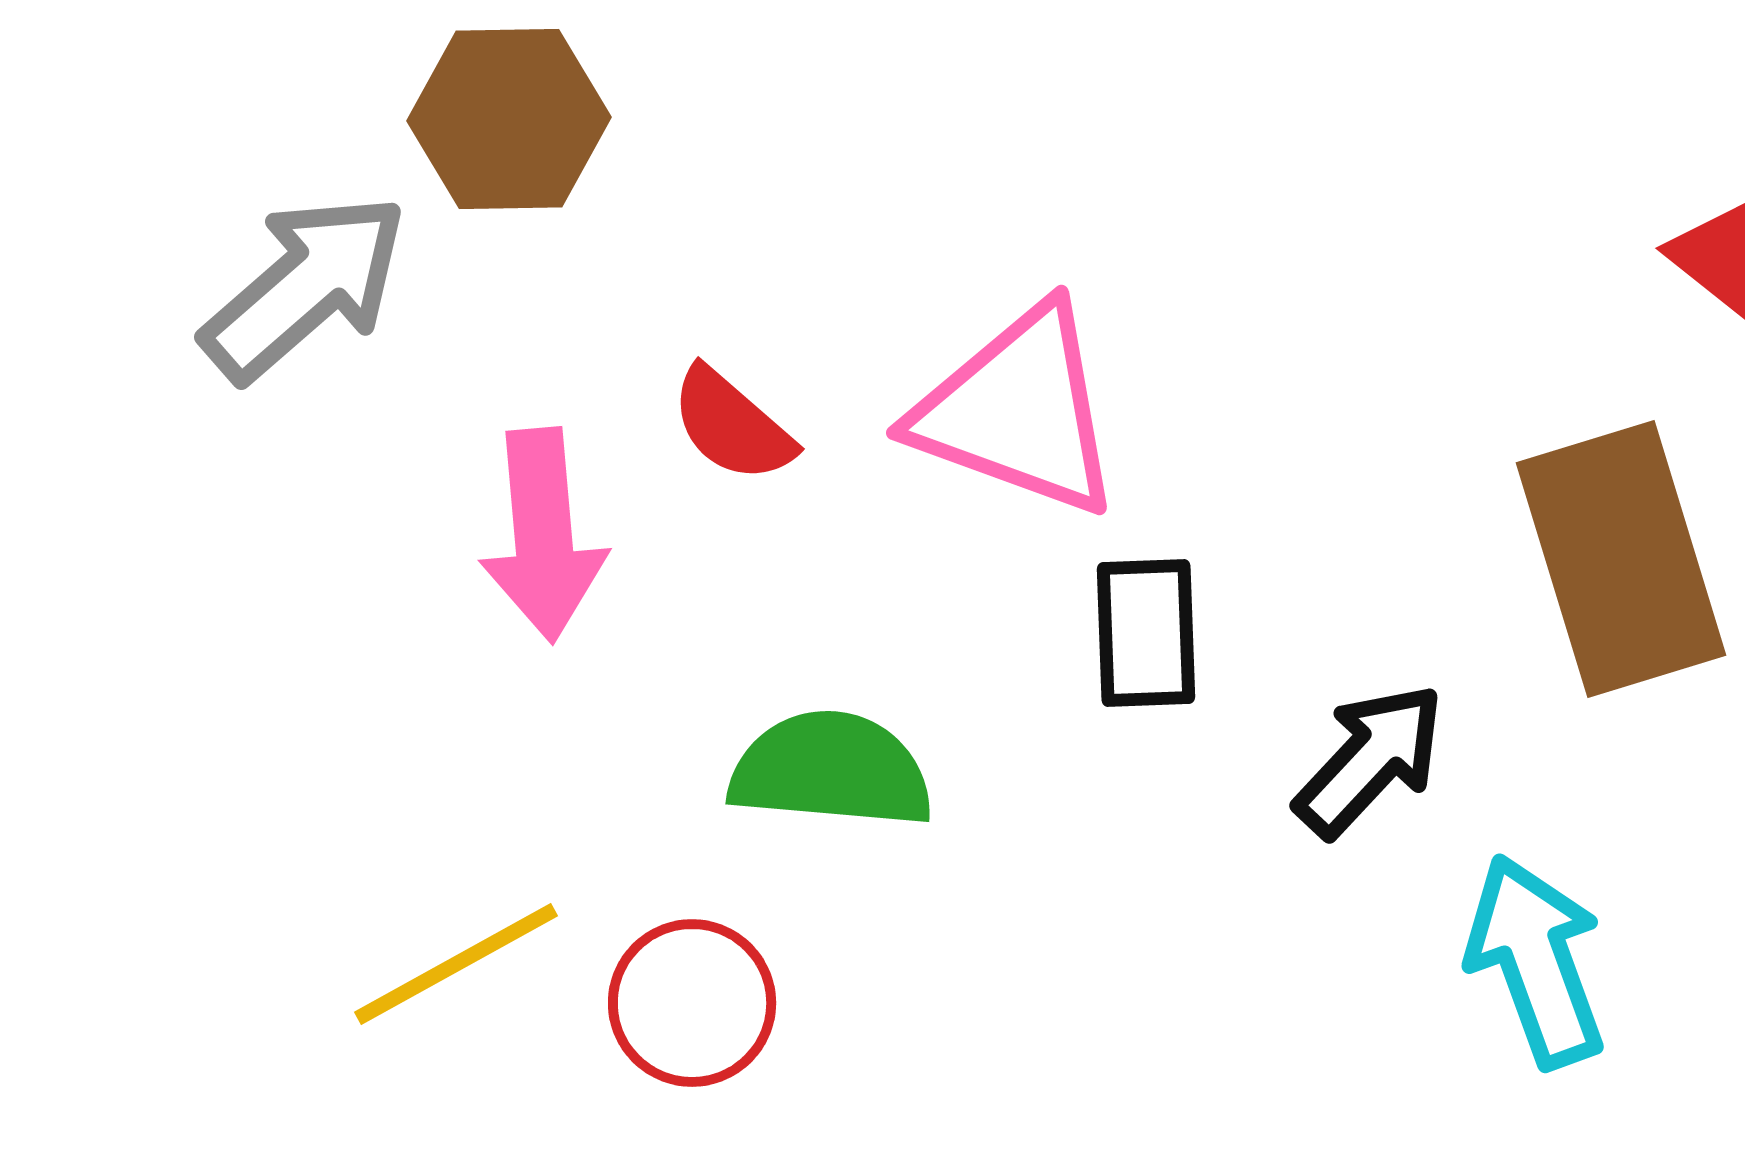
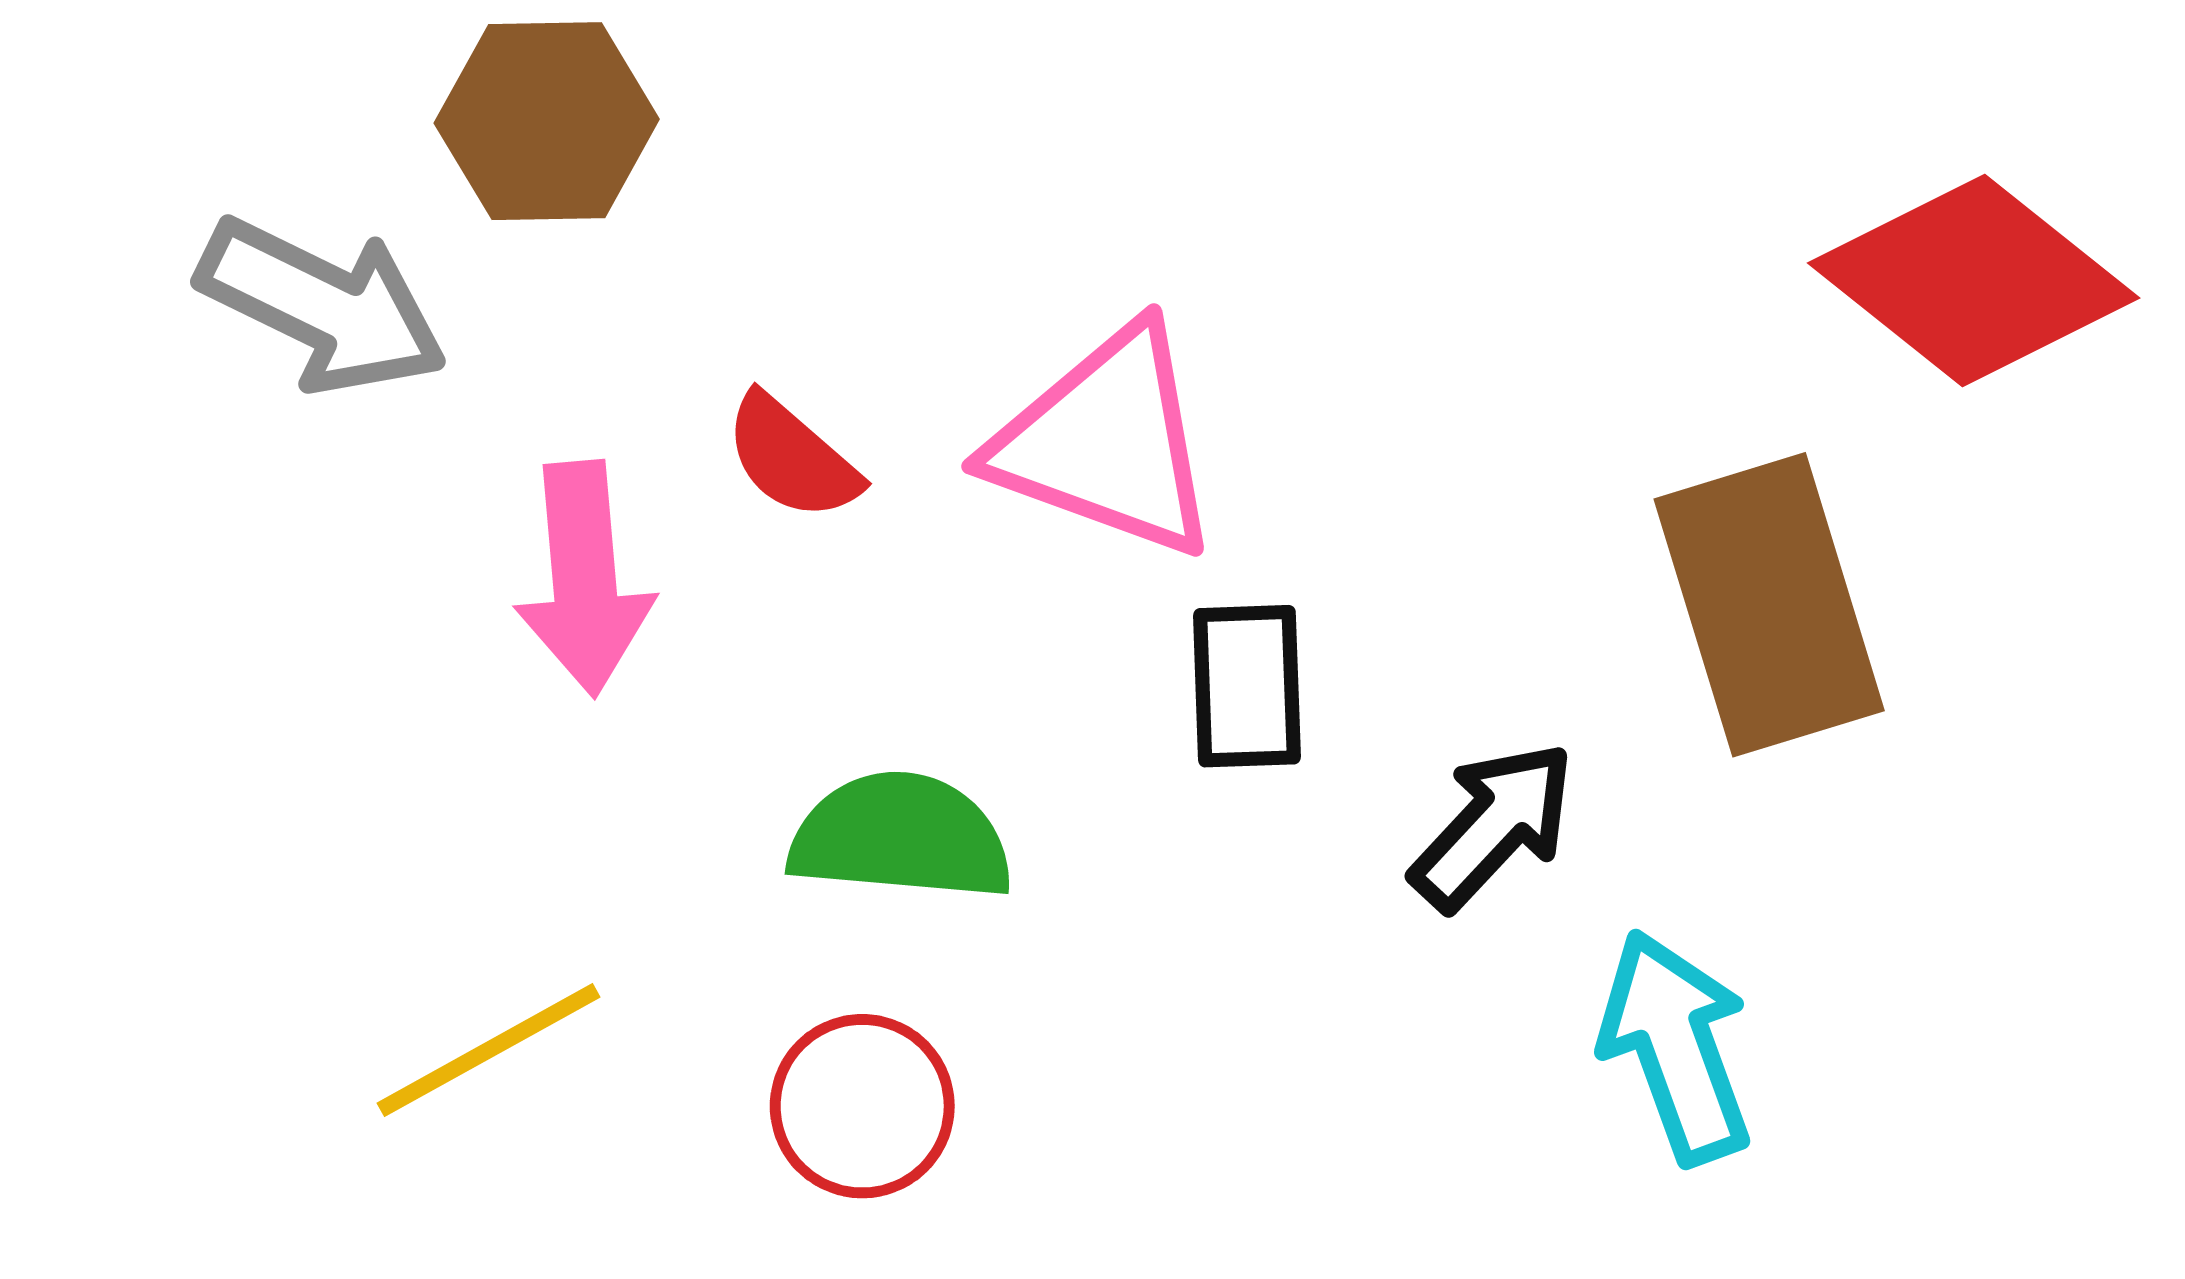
gray arrow: (305, 287) -> (322, 306), turned 67
red circle: (692, 1003) -> (862, 1106), moved

